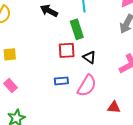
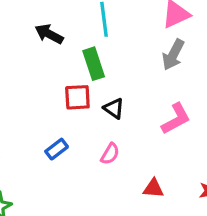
blue rectangle: (61, 81) -> (57, 149), moved, turned -32
pink semicircle: (87, 86) -> (110, 154), size x0.6

